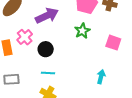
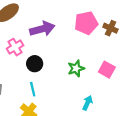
green star: (82, 31) -> (76, 68), moved
cyan line: (48, 73) -> (33, 89), turned 64

